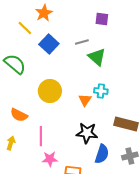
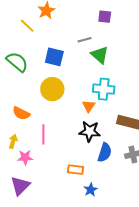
blue square: (49, 44) -> (54, 57), moved, turned -30
cyan cross: (101, 91) -> (104, 89), size x1.5
orange triangle: (85, 100) -> (89, 106), moved
pink star: (50, 159) -> (25, 158), moved

